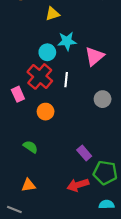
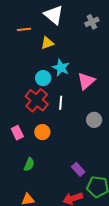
cyan star: (67, 41) -> (61, 68), turned 30
pink rectangle: (18, 94) -> (17, 133), moved
green semicircle: (30, 147) -> (29, 164), turned 80

